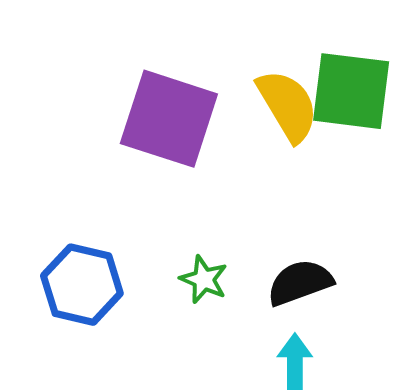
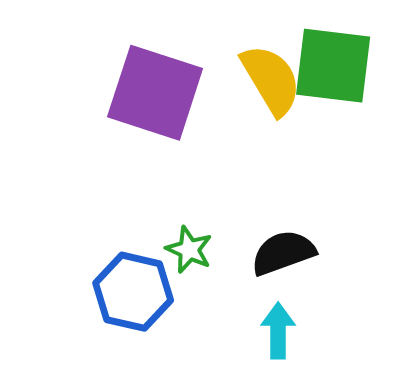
blue hexagon: (82, 285) -> (133, 292), moved

